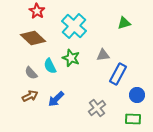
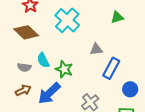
green star: (71, 58) -> (64, 69), moved
gray semicircle: (31, 73) -> (24, 67), turned -40
blue arrow: (56, 99) -> (49, 93), size x1.4

